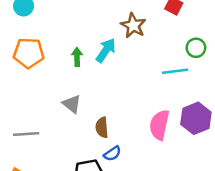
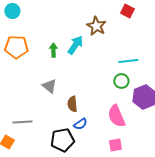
green circle: (196, 48) -> (121, 81), moved
pink semicircle: (159, 125) -> (116, 116), moved, turned -35
gray line: (26, 134) -> (22, 122), moved

